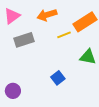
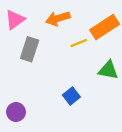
gray rectangle: (24, 40) -> (30, 49), turned -54

